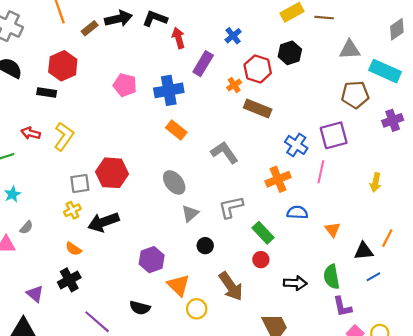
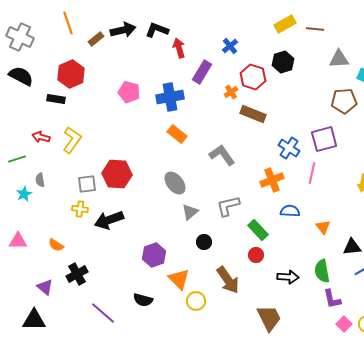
yellow cross: (72, 210) -> (80, 209), turned 35
gray semicircle: (26, 227) -> (40, 180), moved, turned 128
orange semicircle: (73, 249) -> (56, 245), moved

